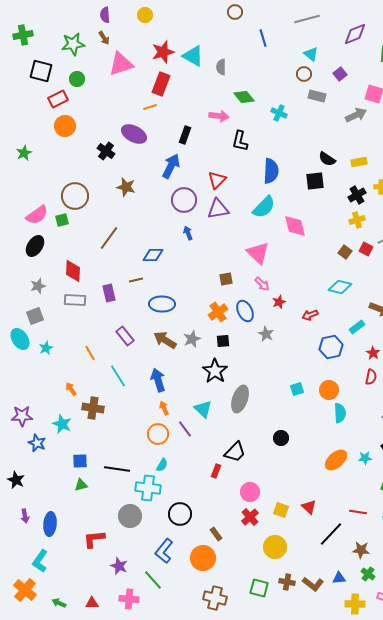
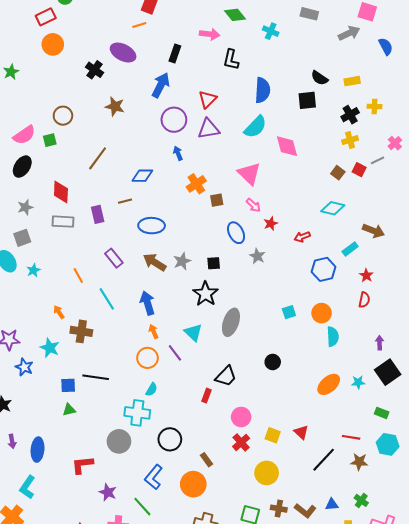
brown circle: (75, 196) -> (63, 116), size x0.7
orange cross: (218, 312) -> (196, 184), moved
black line: (117, 469) -> (96, 377), moved
brown star: (361, 550) -> (359, 462), moved

